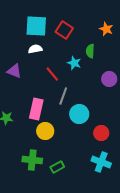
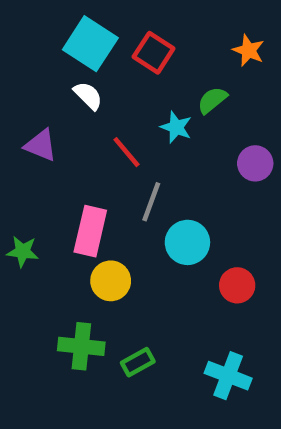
cyan square: (36, 26) -> (90, 44), turned 30
white semicircle: (35, 49) -> (88, 96), turned 56
green semicircle: (90, 51) -> (212, 100), turned 48
cyan cross: (101, 162) -> (228, 376), moved

